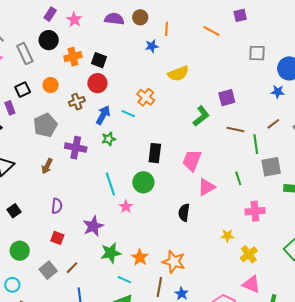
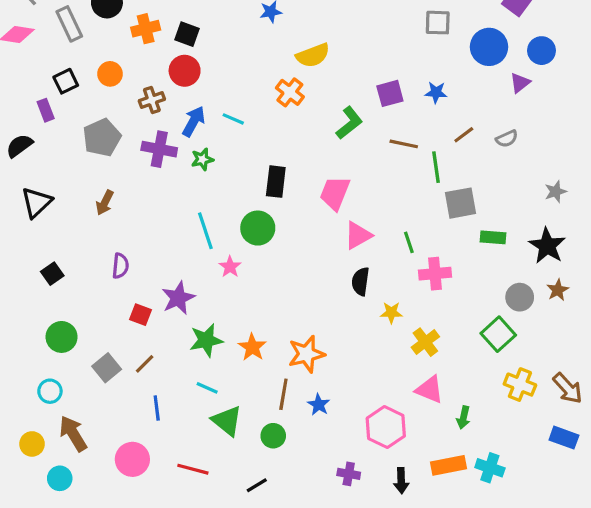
blue star: (278, 92) -> (436, 92), moved
orange cross: (146, 97) -> (290, 92), moved
purple cross: (76, 148) -> (159, 149), moved
green line: (238, 178) -> (409, 242), moved
black semicircle: (184, 213) -> (361, 281), moved
red square: (57, 238) -> (140, 315), moved
orange star: (174, 262) -> (306, 354), turned -30
cyan line: (124, 280) -> (207, 388), moved

